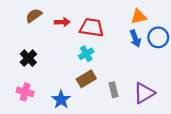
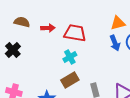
brown semicircle: (34, 16) -> (22, 22), turned 49
black cross: (28, 58) -> (13, 50), moved

